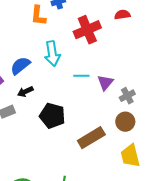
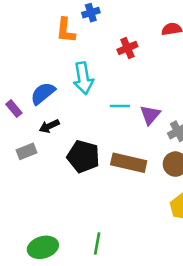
red cross: (87, 30) -> (127, 48), size x0.6
brown rectangle: (91, 138) -> (129, 163), moved, turned 44

